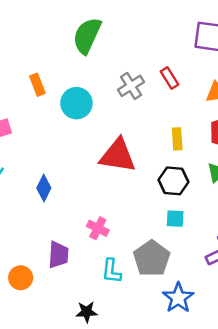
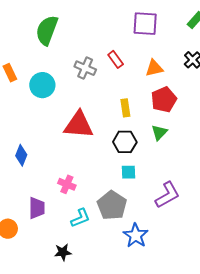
gray cross: (131, 86) -> (85, 68), turned -30
cyan L-shape: (111, 271) -> (80, 218), turned -115

